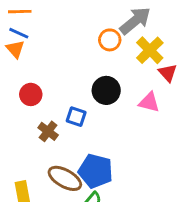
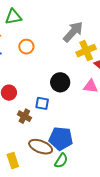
orange circle: (110, 40) -> (26, 47), moved
yellow cross: (150, 50) -> (86, 51), turned 30

